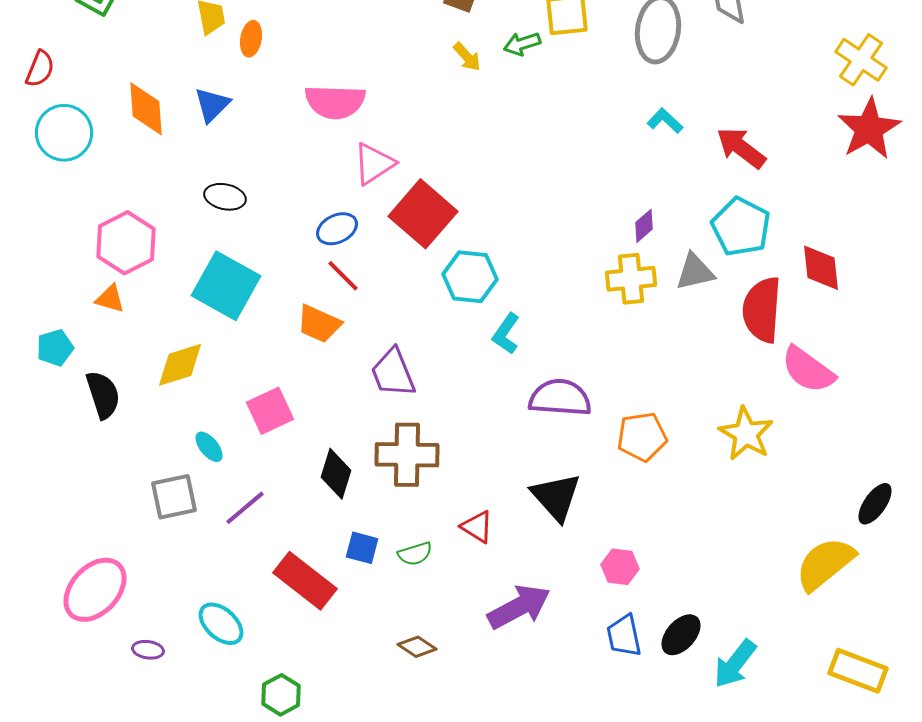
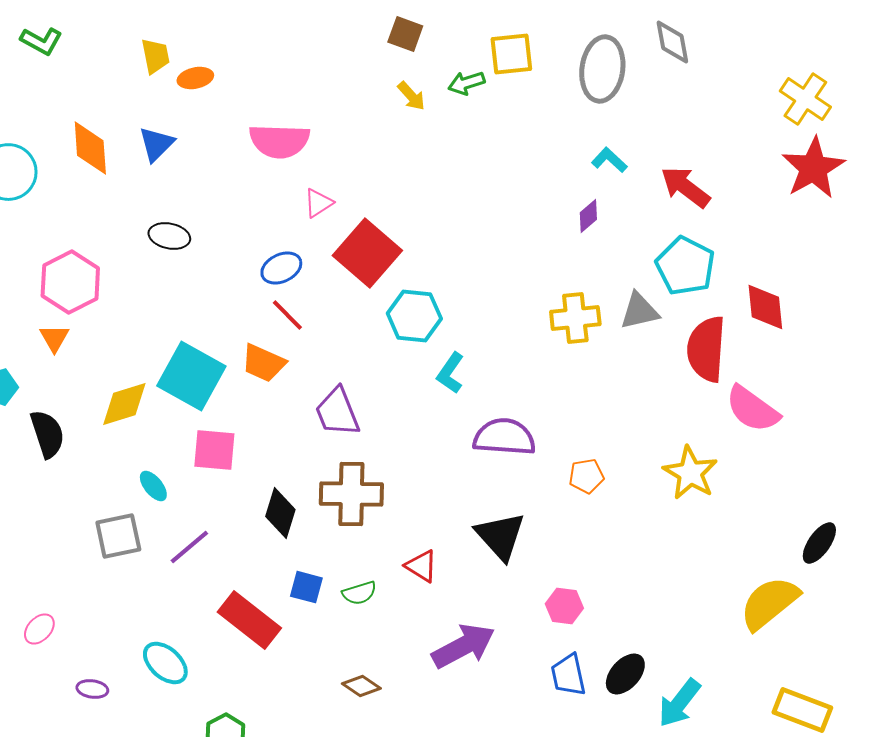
orange ellipse: (251, 39) -> (195, 78), turned 68
pink triangle: (374, 164) -> (318, 203), size x0.7
purple diamond: (644, 226) -> (588, 216), moved
cyan square: (226, 286) -> (191, 376), moved
orange triangle: (110, 299) -> (54, 338), turned 44
pink square: (270, 411) -> (214, 450), turned 30
orange pentagon: (642, 437) -> (586, 476), size x0.7
pink ellipse: (95, 590) -> (39, 629), size x0.5

